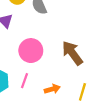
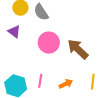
pink circle: (31, 51) -> (49, 43), moved

